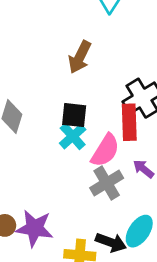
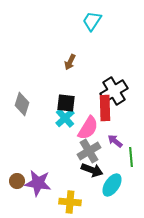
brown arrow: (80, 57) -> (70, 62), size x0.7
black arrow: (111, 242) -> (92, 170), moved

